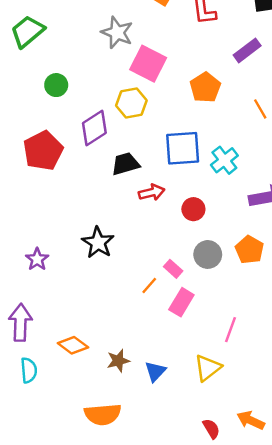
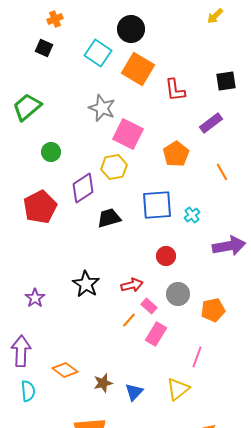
cyan cross: (224, 160) -> (192, 215), size x0.7
red arrow: (152, 192) -> (132, 285), moved
orange pentagon: (249, 250) -> (213, 310), moved, turned 30

